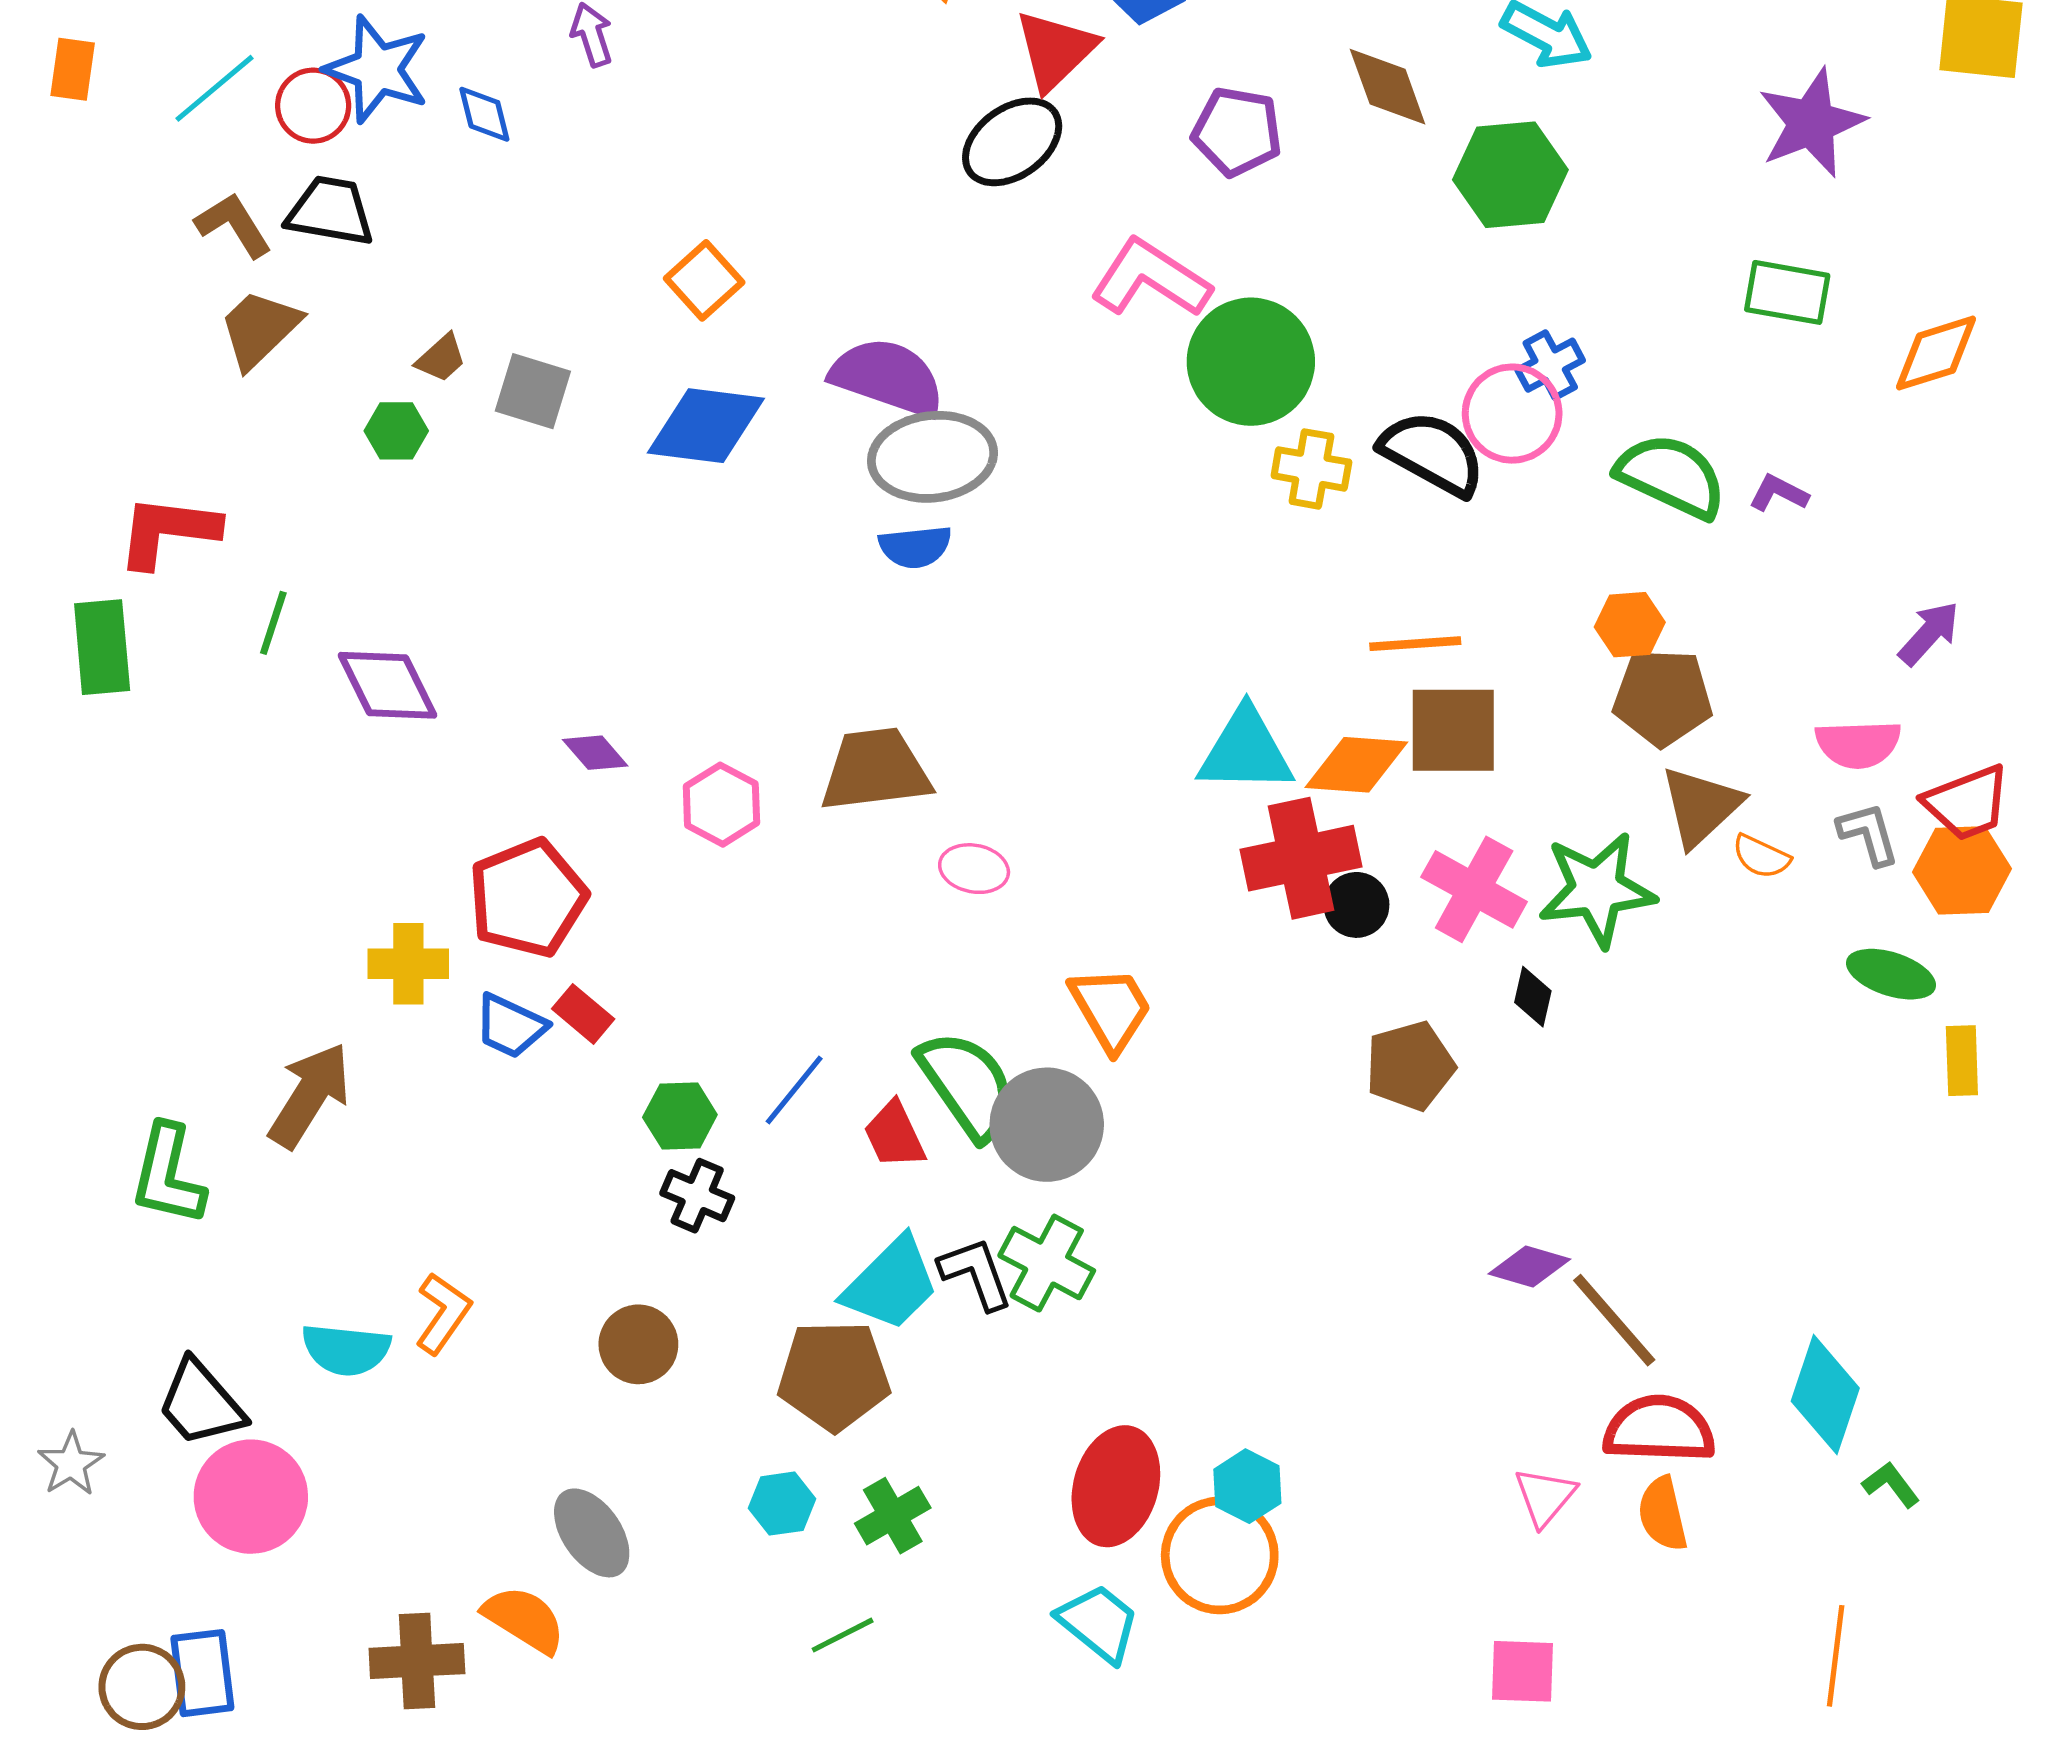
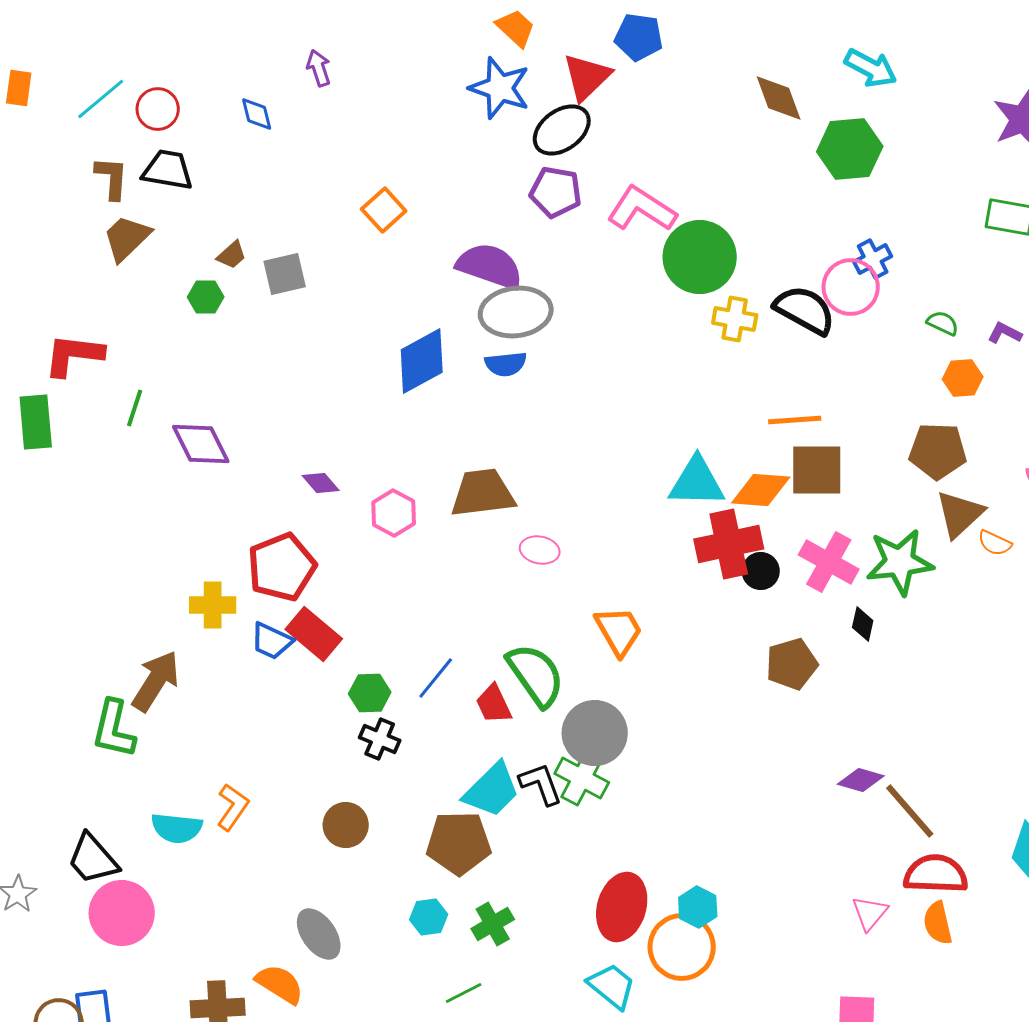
blue star: (377, 69) -> (500, 88), moved
purple pentagon: (1237, 132) -> (556, 192), moved
brown L-shape: (234, 225) -> (112, 178), turned 36
gray square: (533, 391) -> (285, 274), turned -30
blue diamond: (706, 426) -> (422, 361), moved, turned -36
green semicircle: (1671, 476) -> (943, 323), size x0.5
orange hexagon: (1630, 625) -> (963, 378), moved
red rectangle: (583, 1014) -> (314, 634), size x1.6
gray circle: (1047, 1125) -> (595, 733), moved
green L-shape: (168, 1175) -> (114, 729), moved

